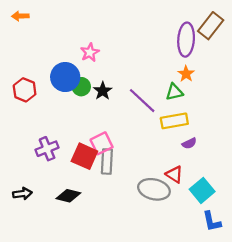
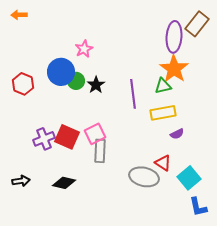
orange star: (186, 74) -> (174, 69), size x1.8
purple line: (142, 101) -> (133, 94), turned 40
red square: (84, 156) -> (67, 137), moved

